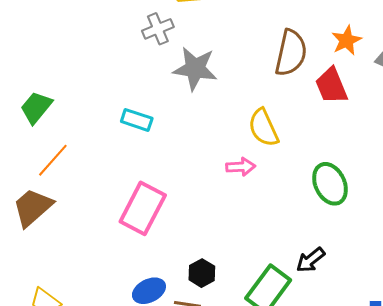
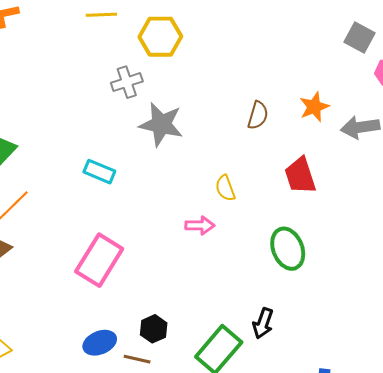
brown semicircle: (291, 53) -> (258, 115), size x0.6
red trapezoid: (331, 86) -> (300, 176), moved
yellow semicircle: (263, 128) -> (225, 188), size x0.7
black arrow: (311, 260) -> (263, 323), turned -36

